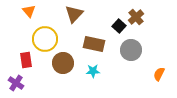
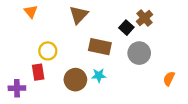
yellow circle: (45, 39) -> (48, 51), moved, size x0.7
red rectangle: (26, 60) -> (38, 72), moved
brown circle: (63, 63) -> (75, 80), moved
purple cross: (16, 83) -> (17, 88), turned -35

